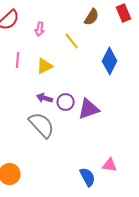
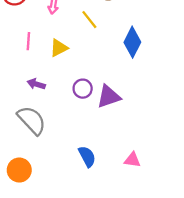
purple arrow: (45, 98) -> (36, 84), moved
gray semicircle: (42, 125) -> (32, 120), moved
blue semicircle: (88, 177) -> (87, 156), moved

